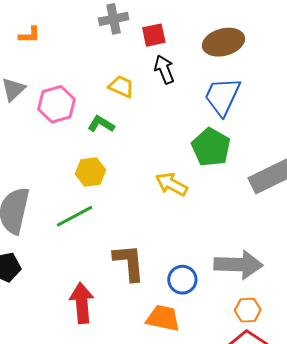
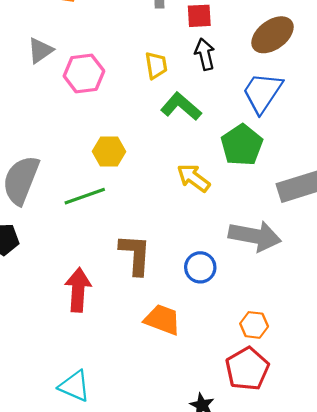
brown ellipse: (223, 42) -> (272, 35), turned -30
yellow trapezoid: (121, 87) -> (156, 65), turned 48
green L-shape: (101, 124) -> (181, 106), moved, size x1.4
gray arrow: (238, 265) -> (255, 236), moved
blue circle: (182, 280) -> (200, 267), moved

